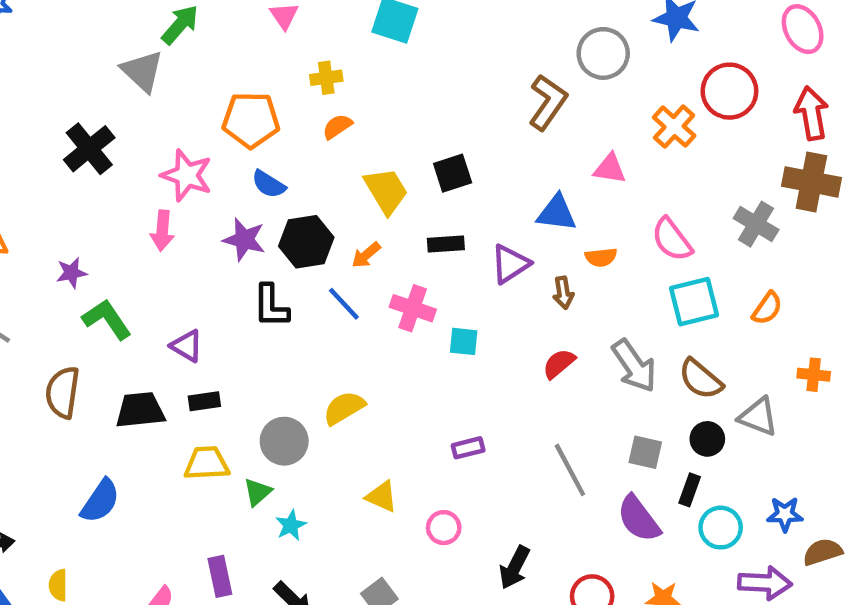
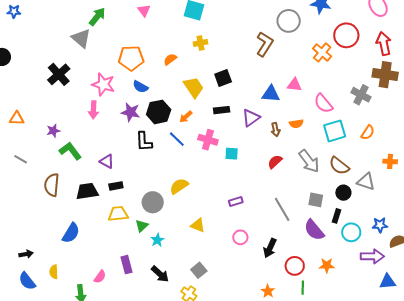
yellow cross: (326, 78) -> (200, 43), moved
pink triangle: (610, 169) -> (294, 85), moved
orange semicircle: (601, 257) -> (296, 124), moved
pink circle: (444, 528) -> (240, 237), moved
black arrow: (515, 567) -> (270, 248), moved

